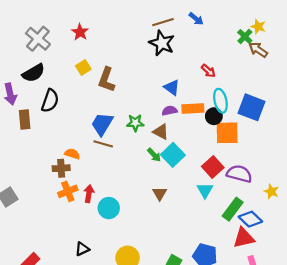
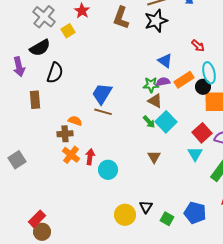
black star: (162, 43) -> (156, 21), turned 30
yellow square: (83, 67) -> (68, 31), moved
brown L-shape: (107, 80) -> (121, 18), moved
orange rectangle: (193, 108) -> (184, 80), turned -30
brown rectangle: (25, 119) -> (35, 100), moved
green star: (135, 123) -> (151, 85), moved
orange cross: (68, 191) -> (71, 155), turned -30
black triangle: (82, 249) -> (146, 207), moved, turned -32

